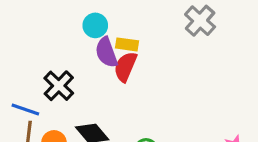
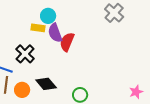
yellow rectangle: (127, 44) -> (38, 28), moved

